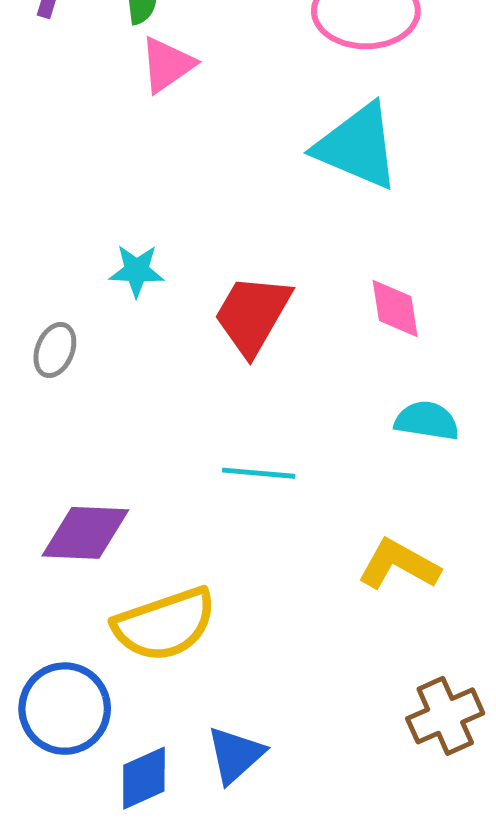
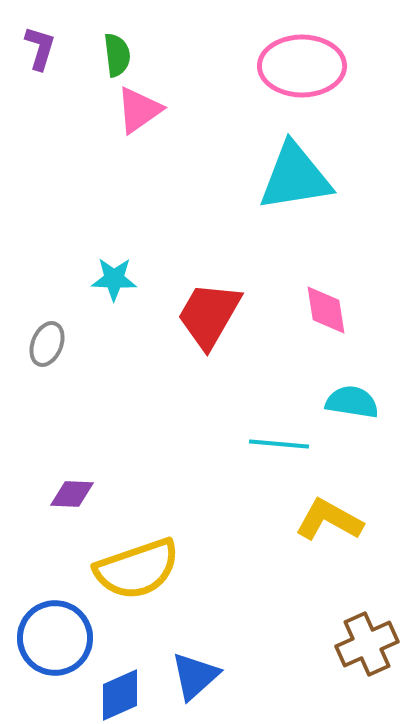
cyan triangle: (357, 146) -> (295, 177), turned -32
cyan line: (259, 473) -> (279, 444), moved
purple diamond: (85, 533) -> (72, 494), size x0.6

